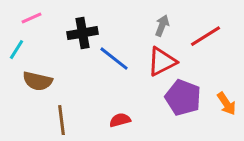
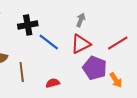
red line: (205, 36) -> (118, 43), moved
orange arrow: (226, 104) -> (116, 80), moved
brown line: (61, 120) -> (22, 72), moved

